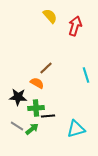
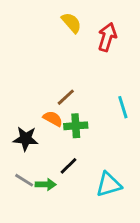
green cross: (36, 108) -> (76, 126), moved
black line: (48, 116) -> (69, 166), turned -40
green arrow: (32, 129) -> (46, 185), turned 40

